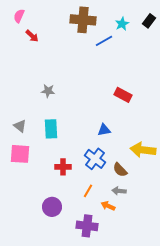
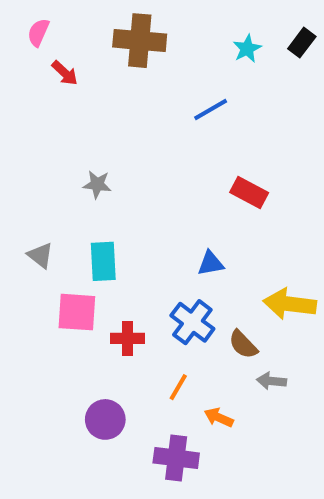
brown cross: (83, 20) -> (140, 41), moved
blue line: (104, 41) -> (211, 109), moved
pink square: (20, 154) -> (77, 312), moved
gray arrow: (119, 191) -> (271, 381), moved

